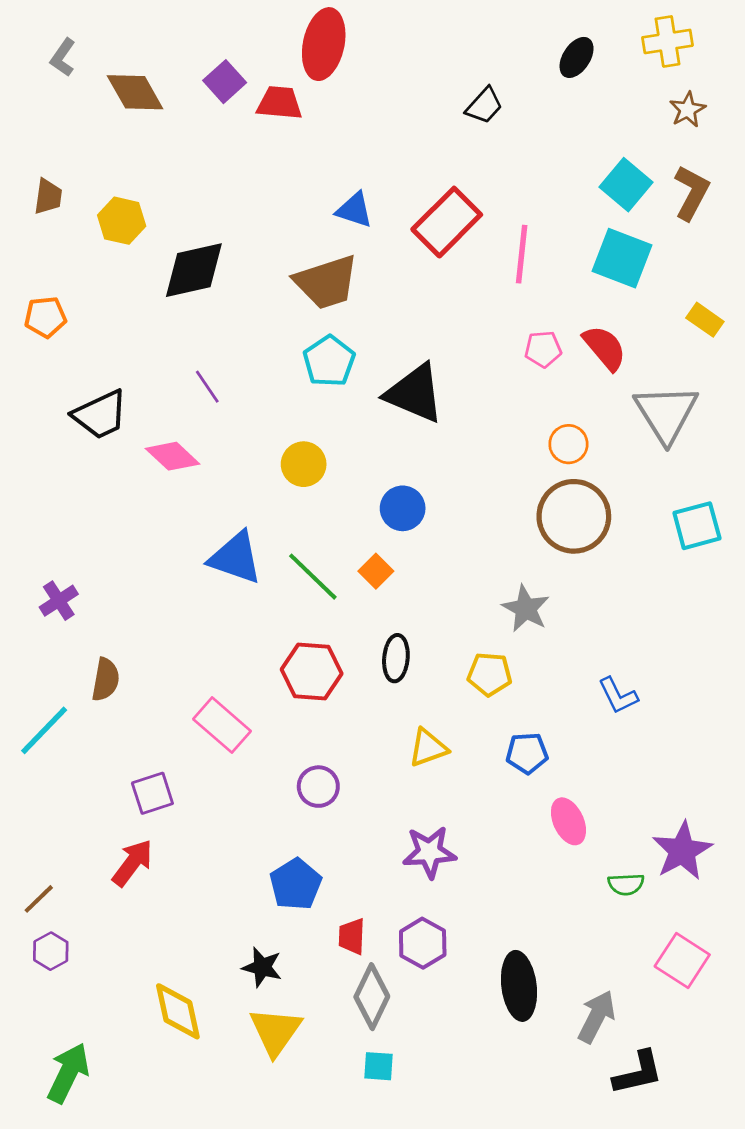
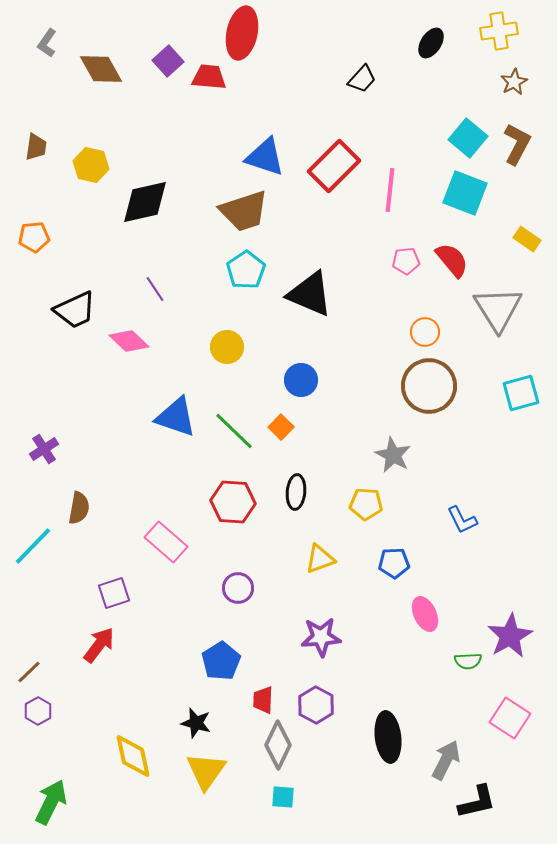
blue triangle: (354, 210) -> (265, 157), size x1.4

